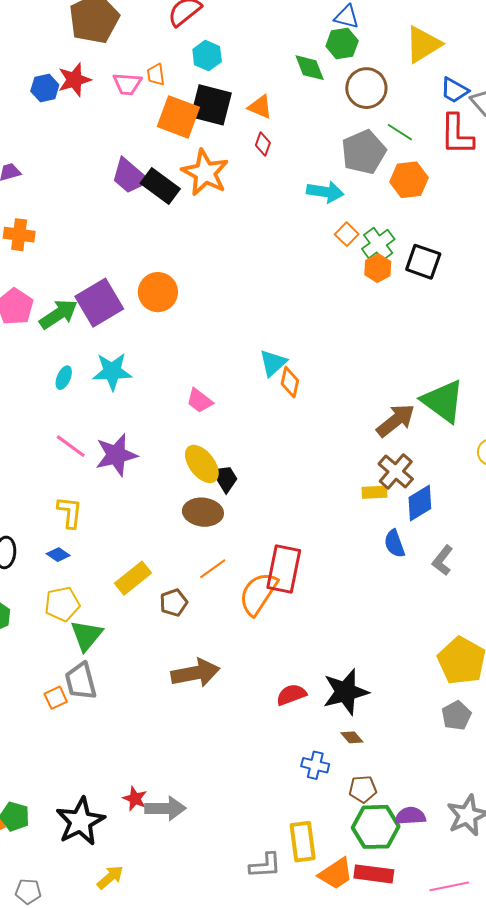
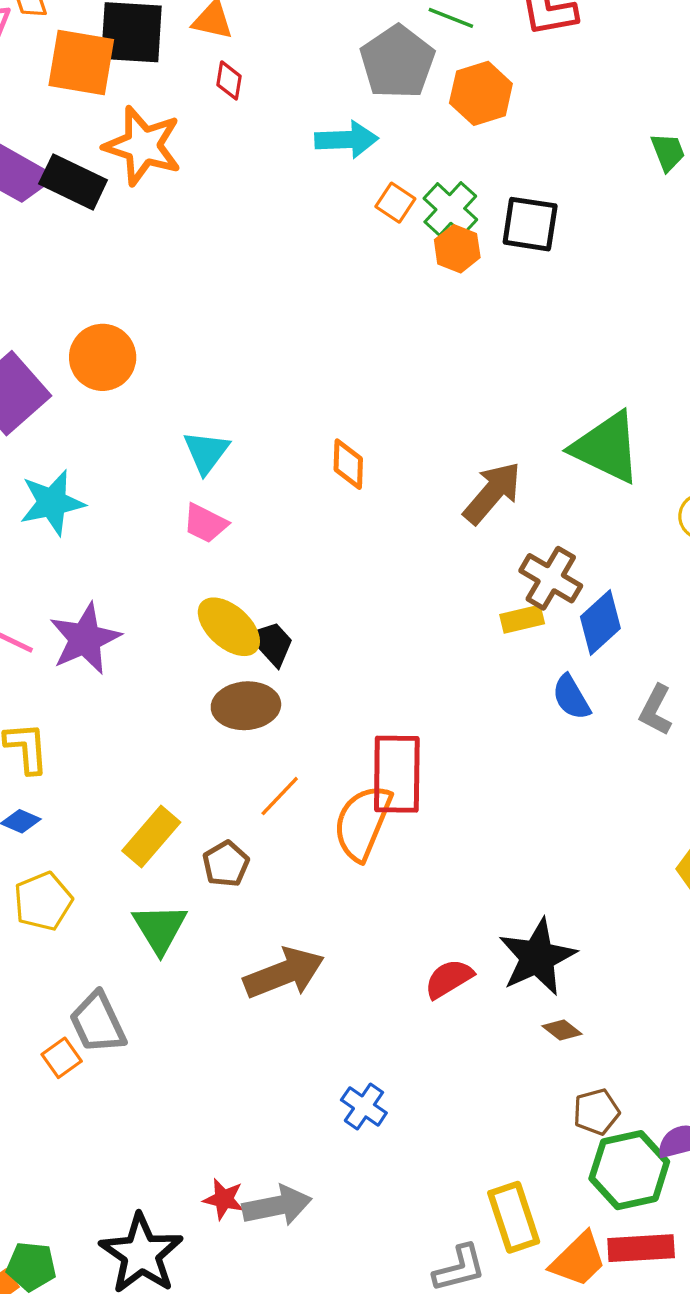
cyan triangle: (273, 363) -> (206, 452), moved
brown arrow: (396, 420) -> (492, 493), moved
green triangle: (86, 635) -> (160, 928), moved
blue cross: (315, 765) -> (364, 1106), moved, turned 32

